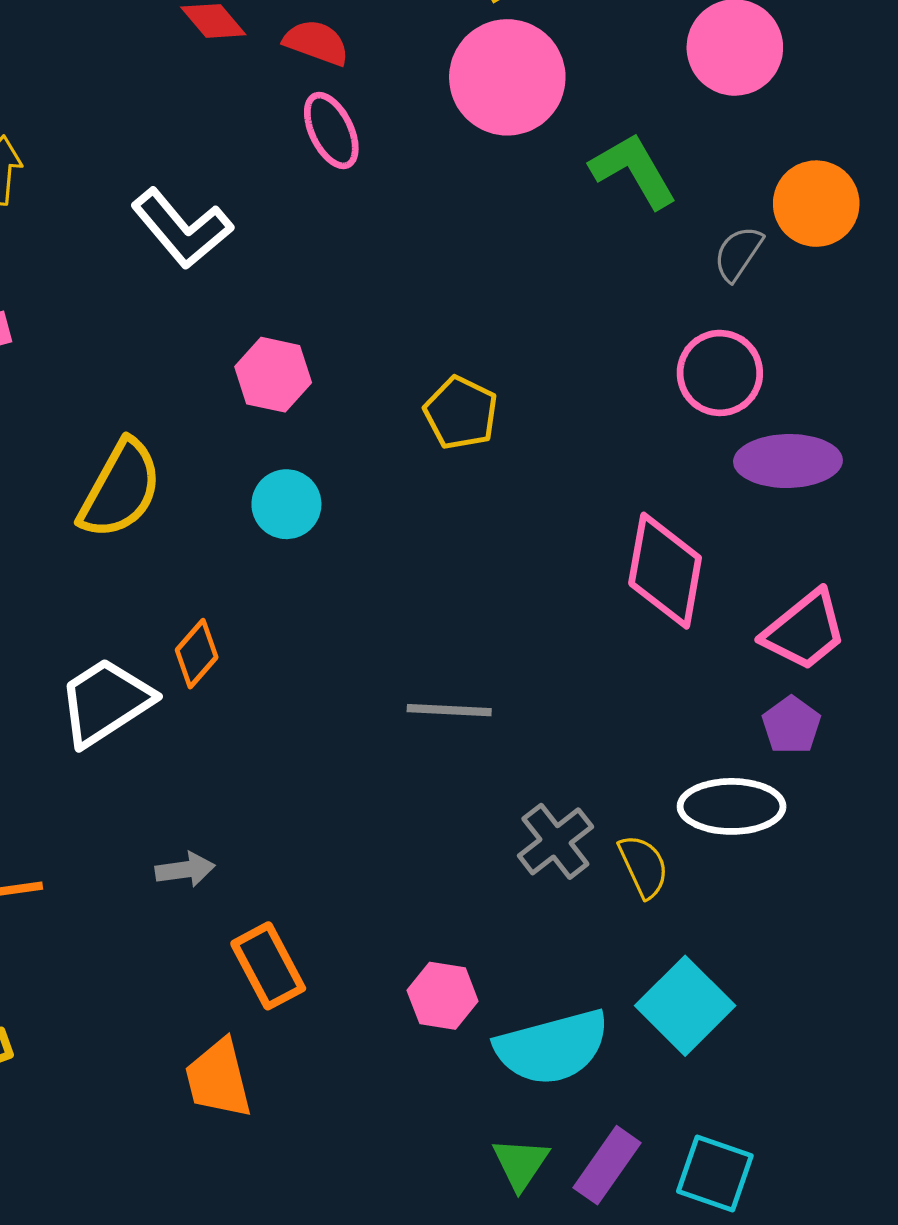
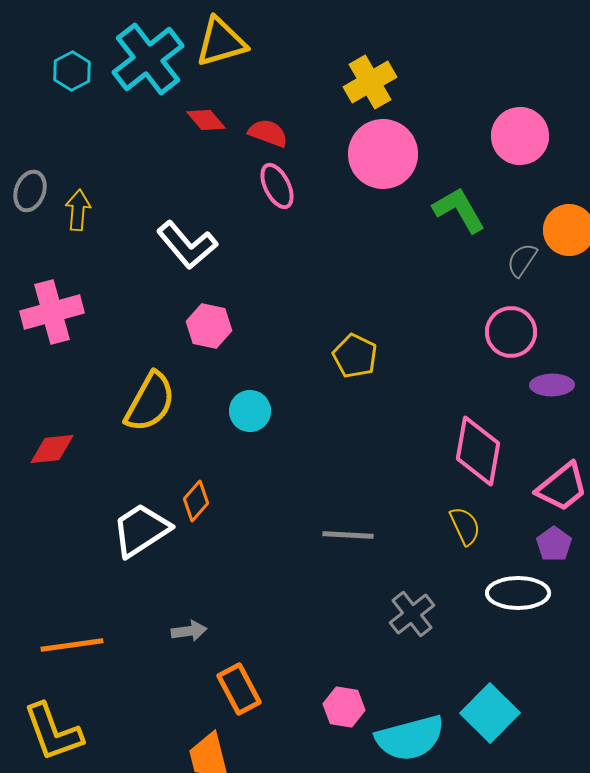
pink hexagon: (273, 375) -> (209, 326), moved
purple ellipse: (788, 461) -> (552, 385), size x0.7
yellow semicircle: (643, 866) -> (465, 526), moved

